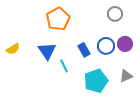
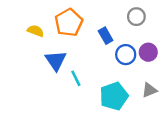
yellow semicircle: (13, 49) -> (36, 31), moved, turned -128
blue rectangle: (84, 50) -> (106, 36), moved

